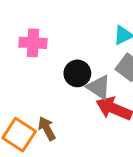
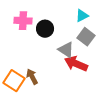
black circle: (77, 73) -> (45, 29), moved

